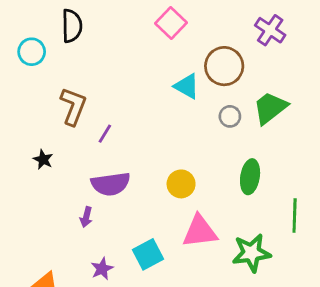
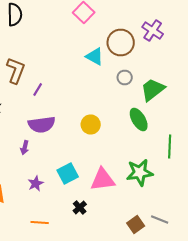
purple cross: (270, 30) -> (153, 30), moved
green trapezoid: (270, 108) -> (153, 90), moved
green ellipse: (250, 177) -> (139, 120), turned -40
pink triangle: (200, 231) -> (103, 180), moved

